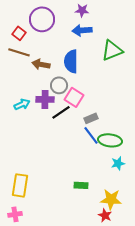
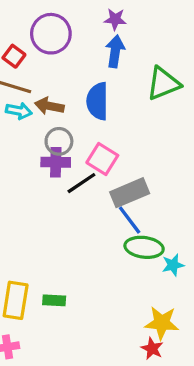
blue arrow: (82, 30) -> (115, 51), turned 102
gray circle: (59, 85) -> (59, 141), moved
cyan arrow: (22, 104) -> (19, 111), moved, turned 35
gray rectangle: (91, 118) -> (130, 193), size x1.6
green ellipse: (110, 140) -> (144, 247), moved
green rectangle: (81, 185) -> (54, 300), moved

